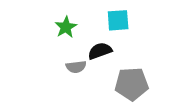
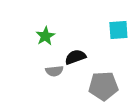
cyan square: (118, 20) -> (118, 30), moved

